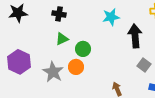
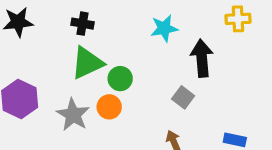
green triangle: (62, 39) -> (87, 63), size x1.6
gray square: (144, 65) -> (183, 97), moved

